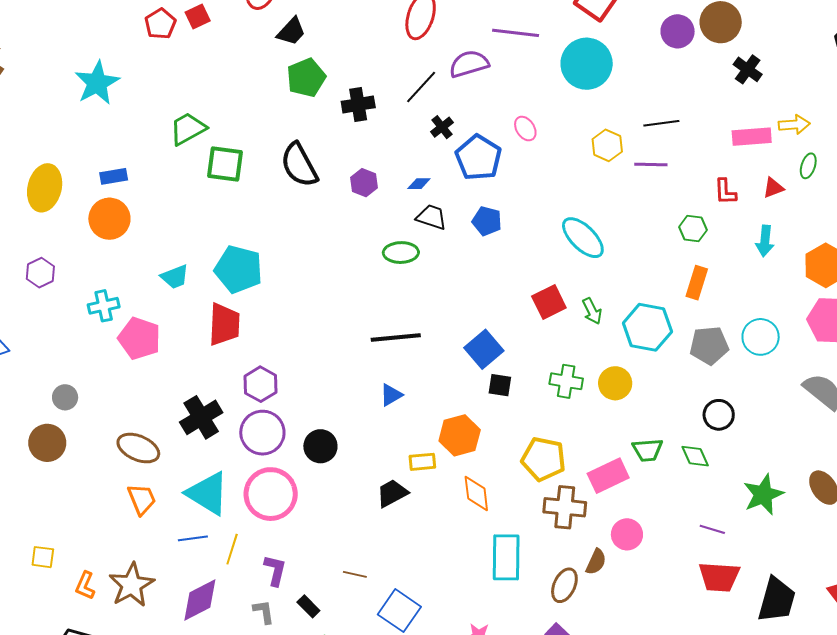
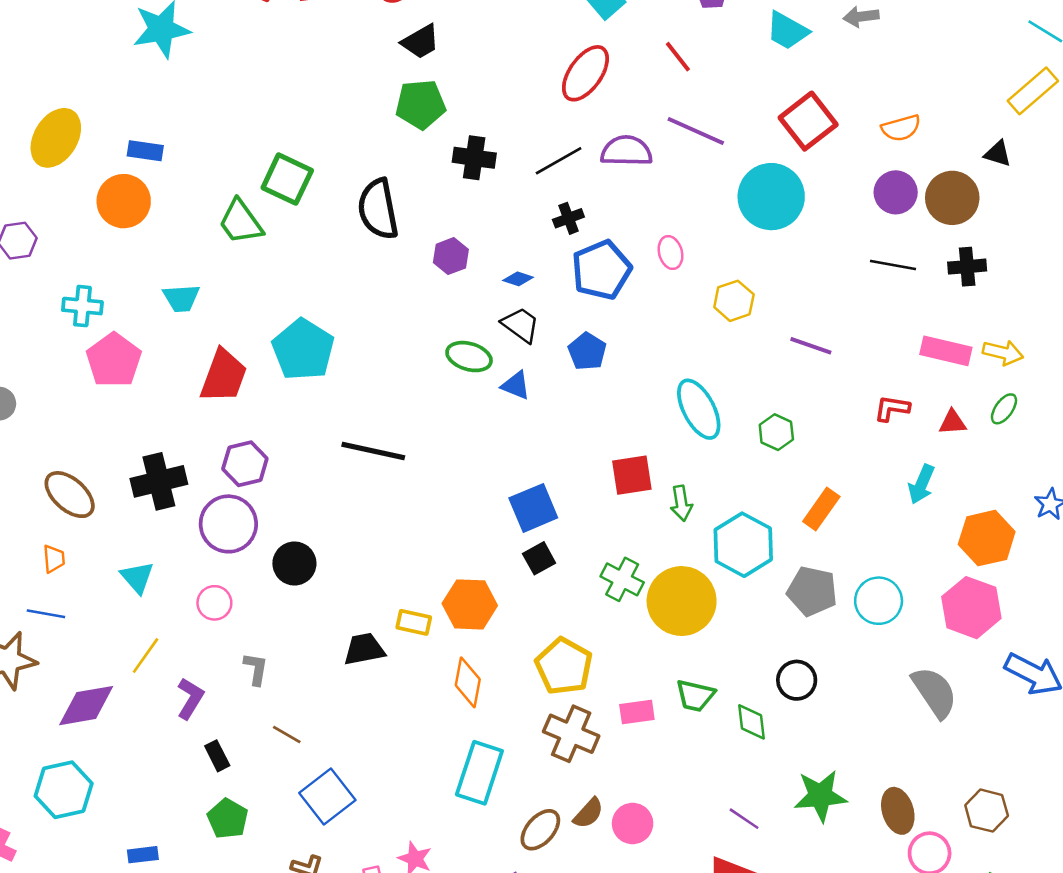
black cross: (748, 69) -> (967, 267), turned 32
black line: (661, 123) -> (893, 265), moved
green trapezoid: (188, 129) -> (241, 222), moved, turned -114
yellow hexagon: (607, 145) -> (734, 301), moved
red L-shape: (725, 192) -> (892, 408), turned 84
green hexagon: (693, 229) -> (776, 432), moved
cyan pentagon: (238, 269) -> (303, 350), moved
black line: (396, 338) -> (373, 451), moved
yellow circle: (615, 383) -> (682, 601), size x1.6
black square: (500, 385) -> (539, 558), turned 35
blue triangle: (391, 395) -> (516, 385), moved, turned 35
pink rectangle: (608, 476) -> (637, 712), size x0.7
cyan triangle: (208, 493) -> (137, 577), size x0.6
pink circle: (271, 494) -> (214, 603), size x0.5
orange trapezoid: (142, 499) -> (54, 559), size x0.7
pink circle: (627, 534) -> (633, 823), moved
blue line: (193, 538) -> (46, 614), moved
gray L-shape: (264, 612) -> (256, 669), moved

